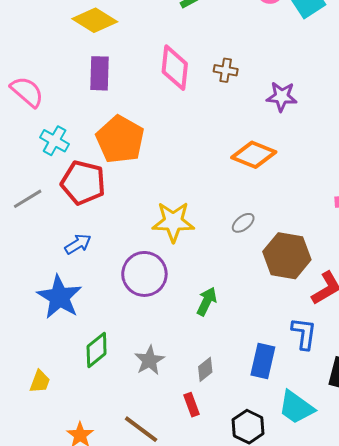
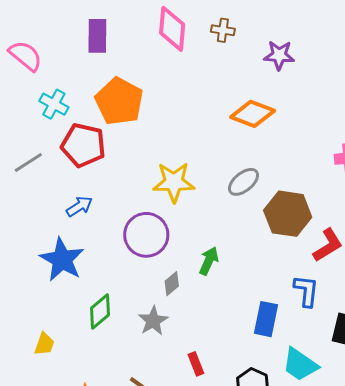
gray ellipse: (243, 223) -> (244, 182), size x1.4
gray diamond: (205, 369) -> (172, 284), moved

